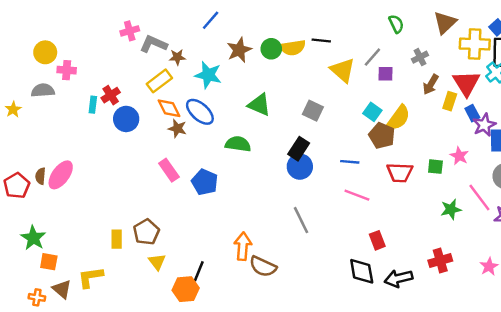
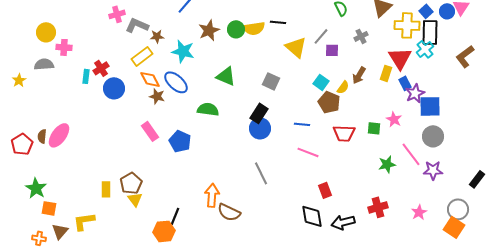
brown arrow: (431, 84) -> (359, 75), moved
yellow semicircle: (399, 118) -> (343, 87), size x0.6
yellow triangle: (157, 262) -> (135, 199), moved
brown triangle: (62, 289) -> (60, 231), turned 30

